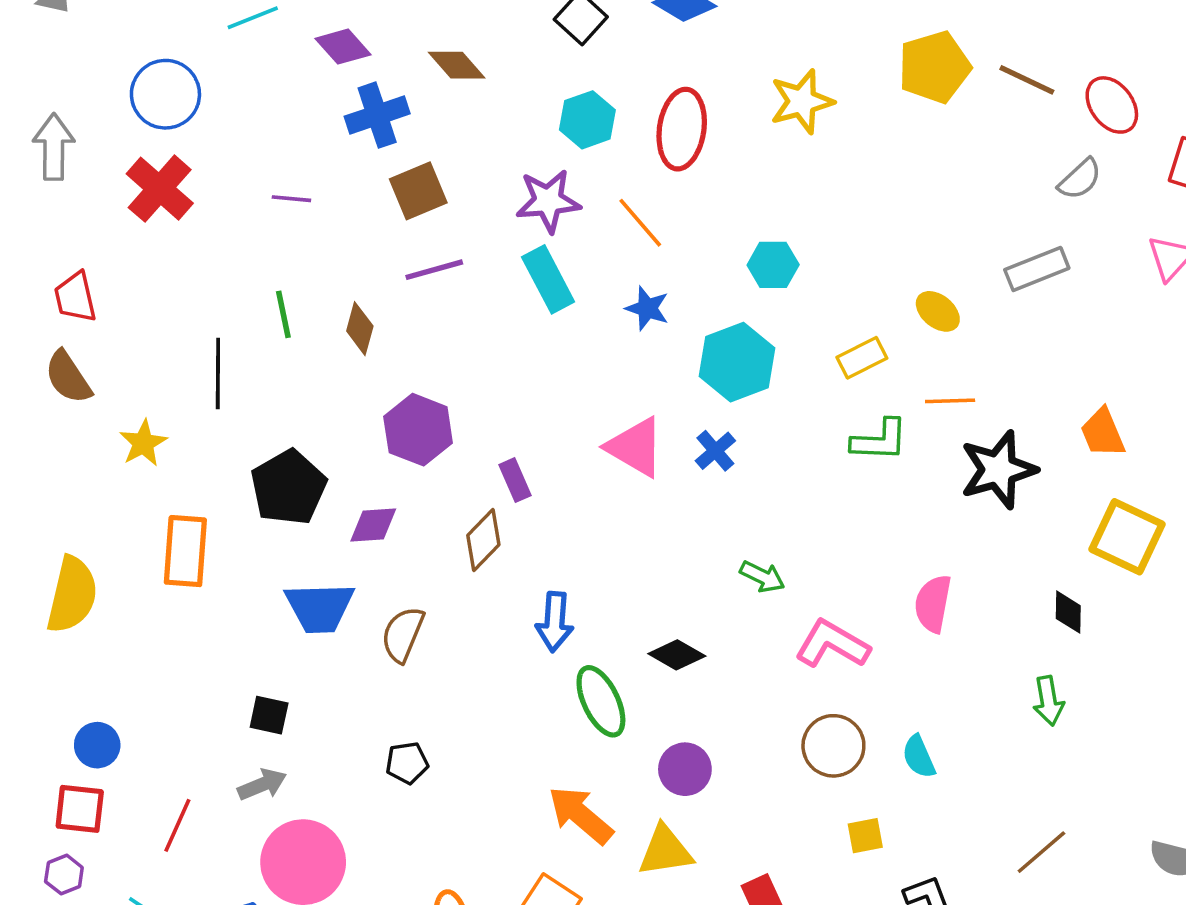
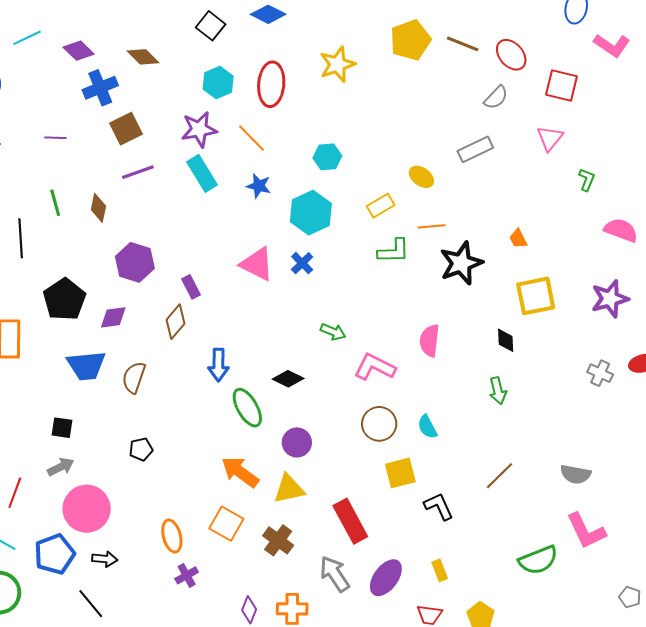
orange trapezoid: (1103, 433) -> (518, 239), size x0.7
yellow square: (1127, 537) -> (536, 296), turned -33
yellow square: (865, 836) -> (400, 473), size x1.5

